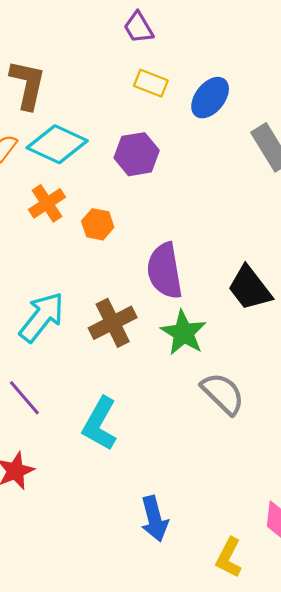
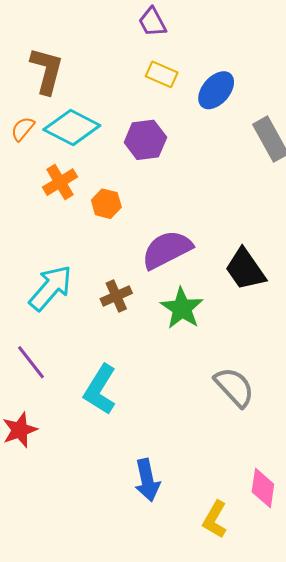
purple semicircle: (165, 271) -> (167, 250), turned 70
brown cross: (113, 323) -> (116, 296), size x0.7
gray semicircle: (223, 394) -> (234, 387), moved

